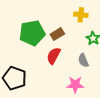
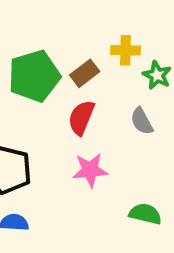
yellow cross: (81, 15) -> (125, 50), moved
pink star: (75, 85) -> (90, 170), moved

